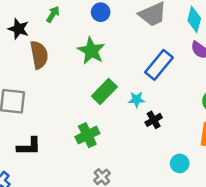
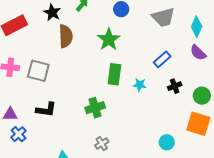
blue rectangle: (159, 65) -> (162, 59), size x0.7
green rectangle: (104, 92) -> (114, 74), turned -45
black cross: (154, 120) -> (175, 86), moved

